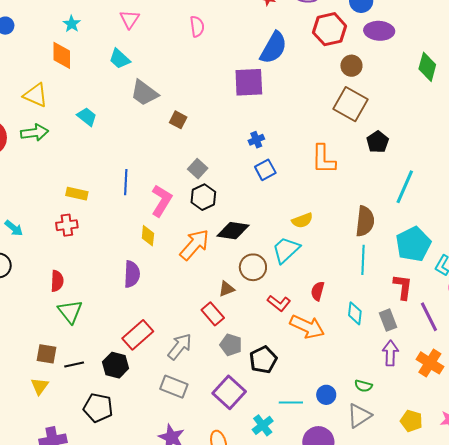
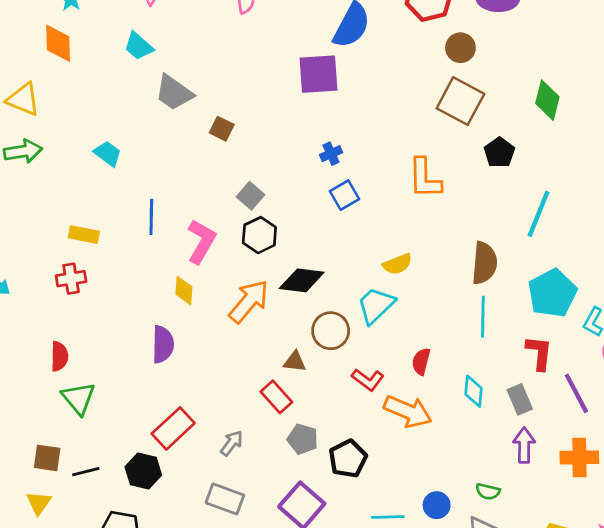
green diamond: (427, 67) -> (547, 100), moved
cyan trapezoid: (87, 117) -> (108, 154), moved
brown triangle: (227, 289) -> (295, 362), turned 30
gray arrow: (180, 347) -> (232, 443), size x0.7
orange cross: (430, 363) -> (579, 457), turned -32

